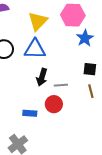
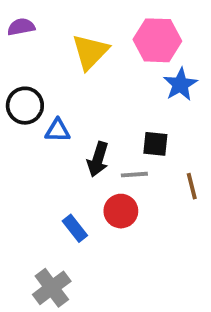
blue triangle: (35, 49) -> (58, 130), moved, size x0.6
black square: (90, 69) -> (155, 144), moved
blue rectangle: (30, 113) -> (75, 228), turned 48

